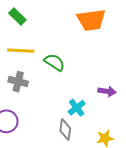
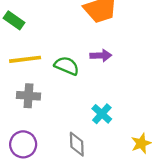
purple arrow: (107, 91) -> (101, 55), moved
gray diamond: (65, 129) -> (77, 144), moved

